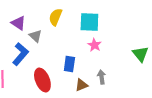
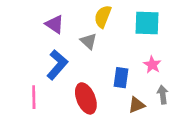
gray triangle: (35, 36) -> (88, 41), moved
pink star: (94, 45) -> (152, 65), moved

